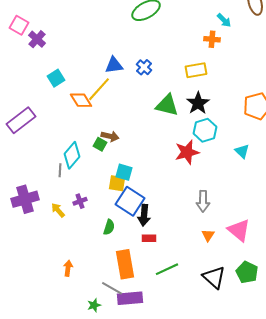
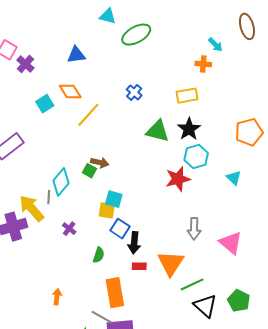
blue triangle: (114, 65) -> (76, 55), moved
orange diamond: (81, 100) -> (70, 91), moved
purple cross: (80, 201) -> (69, 229), turned -32
blue square: (130, 201) -> (120, 229), size x0.7
yellow arrow: (58, 210) -> (32, 208), moved, size x1.8
pink triangle: (239, 230) -> (231, 243), moved
orange triangle: (208, 235) -> (171, 263), moved, size x2.0
green line: (167, 269) -> (192, 284), moved

